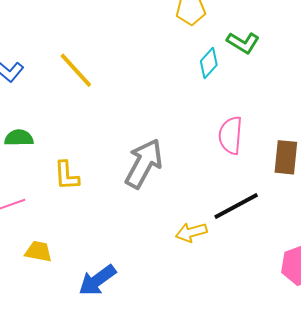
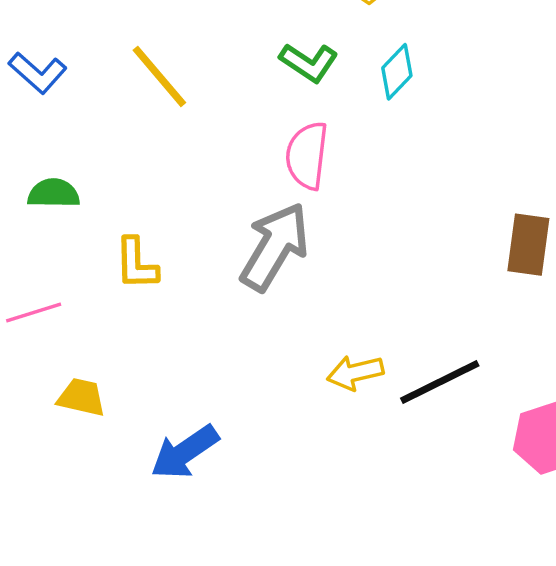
green L-shape: (243, 43) -> (309, 62), moved
pink semicircle: (231, 135) -> (307, 156), moved
black line: (236, 206) -> (440, 382), moved

